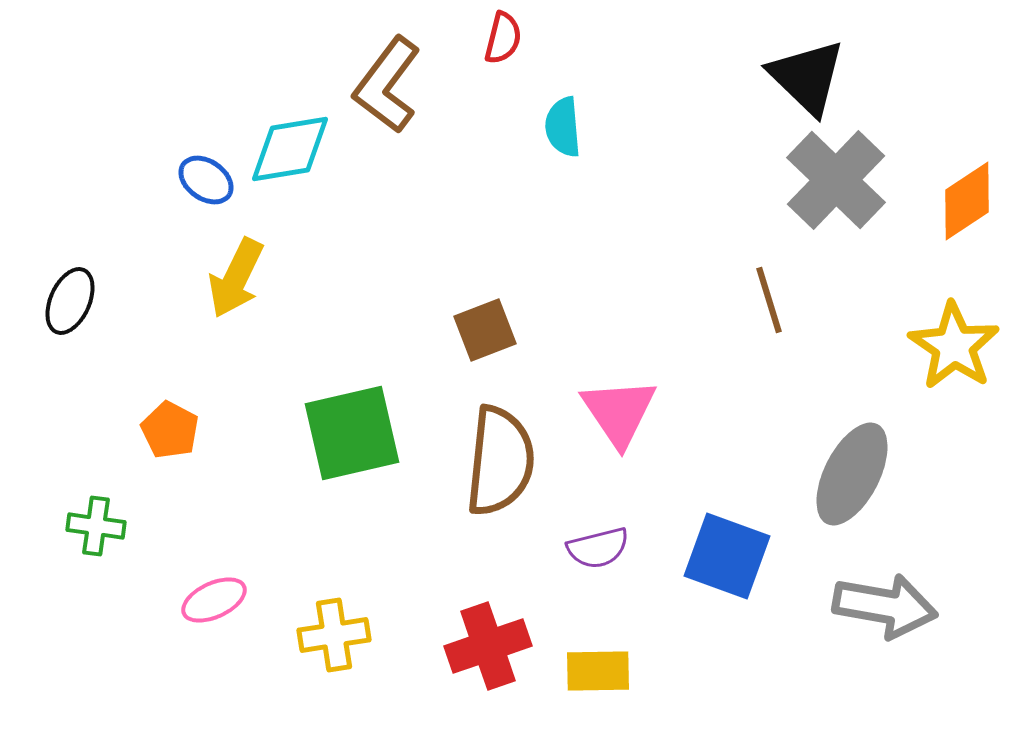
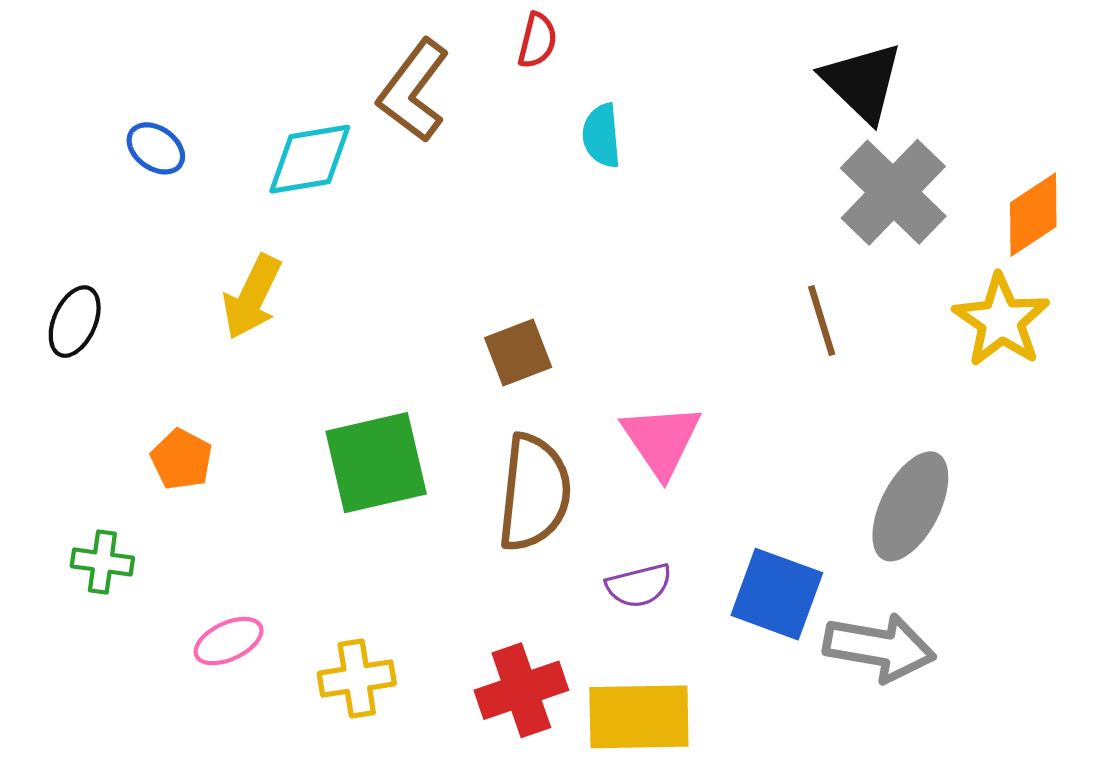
blue ellipse: (206, 180) -> (156, 148), moved
yellow star: (954, 346) -> (1001, 320), moved
gray arrow: (885, 606) -> (879, 647), moved
yellow rectangle: (598, 671) -> (639, 717), size x1.5

